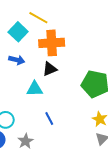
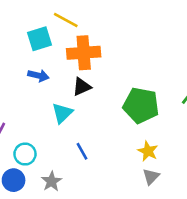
cyan square: (18, 32) -> (39, 39), turned 30
cyan triangle: (35, 89) -> (62, 113), turned -42

